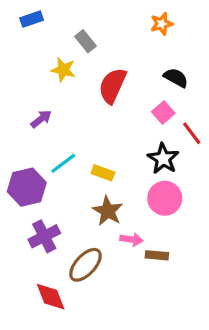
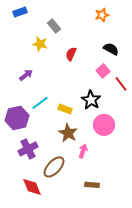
red semicircle: (112, 86) -> (71, 54), size x0.6
black star: (163, 159) -> (91, 100), moved
pink arrow: (131, 239) -> (83, 151), turned -80
brown rectangle: (157, 255) -> (92, 185), moved

